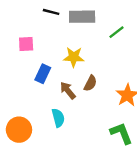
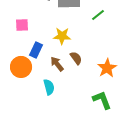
brown semicircle: (90, 83) -> (76, 58), turned -64
orange circle: (19, 130) -> (21, 67), moved

